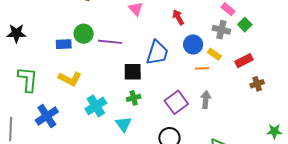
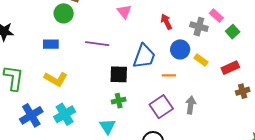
gray cross: (221, 30) -> (199, 27), moved
green circle: (84, 34) -> (64, 13), moved
orange line: (202, 68) -> (169, 75), moved
cyan cross: (96, 106) -> (65, 114), moved

